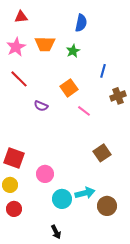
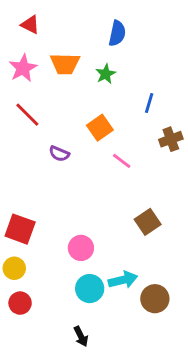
red triangle: (21, 17) -> (30, 25), turned 32
pink circle: (45, 174) -> (81, 248), moved

